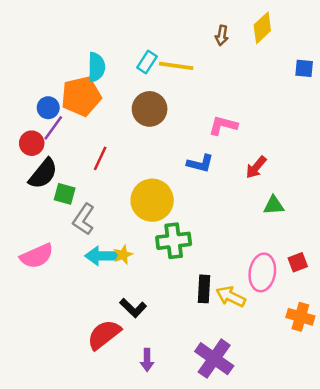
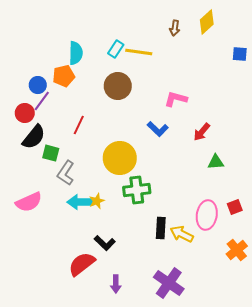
orange pentagon: (81, 96) -> (64, 76), size x0.7
blue L-shape: (200, 163) -> (158, 129), turned 30
orange cross: (300, 317) -> (237, 250), turned 35

